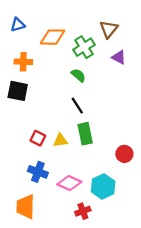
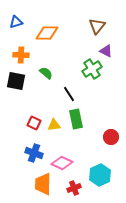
green cross: (84, 47) -> (92, 69), moved
green semicircle: (78, 75) -> (46, 73), moved
cyan hexagon: (103, 186) -> (100, 175), moved
orange trapezoid: (26, 207) -> (43, 184), moved

